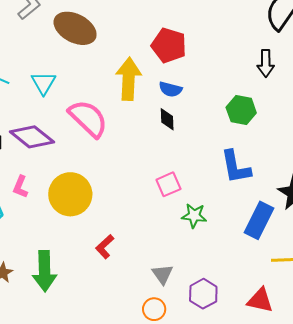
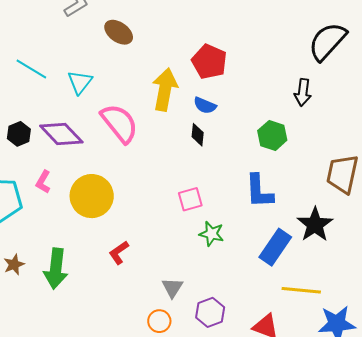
brown ellipse: (75, 28) -> (119, 32), size x0.7

